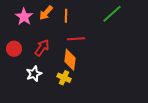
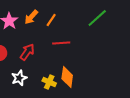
orange line: (66, 16) -> (51, 20), turned 32
orange diamond: (70, 60) -> (67, 77), moved

